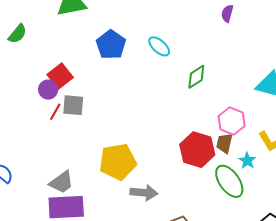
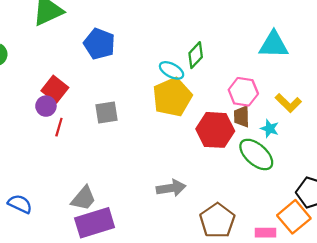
cyan ellipse: (159, 46) -> (172, 70), moved
gray square: (73, 105) -> (107, 113), moved
yellow pentagon: (118, 162) -> (172, 97), moved

